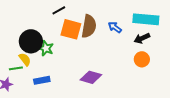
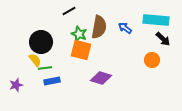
orange square: (71, 29) -> (81, 50), moved
black arrow: (142, 38) -> (163, 39), moved, turned -112
green star: (46, 48) -> (79, 34), moved
green line: (16, 68) -> (45, 68), moved

